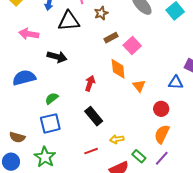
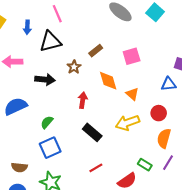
brown star: (101, 13) -> (74, 67), moved
pink square: (132, 45) -> (132, 56), moved, turned 36
yellow arrow: (117, 139) -> (127, 123), moved, size x1.6

